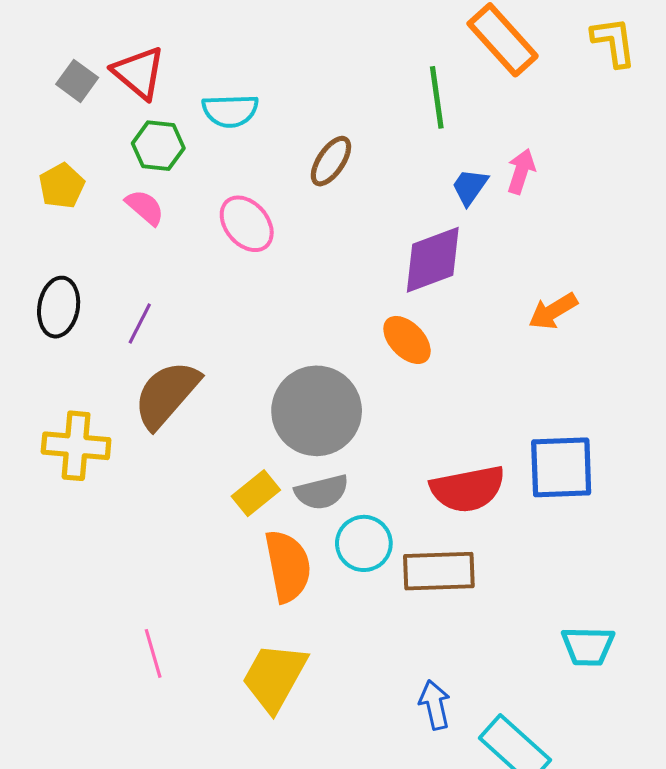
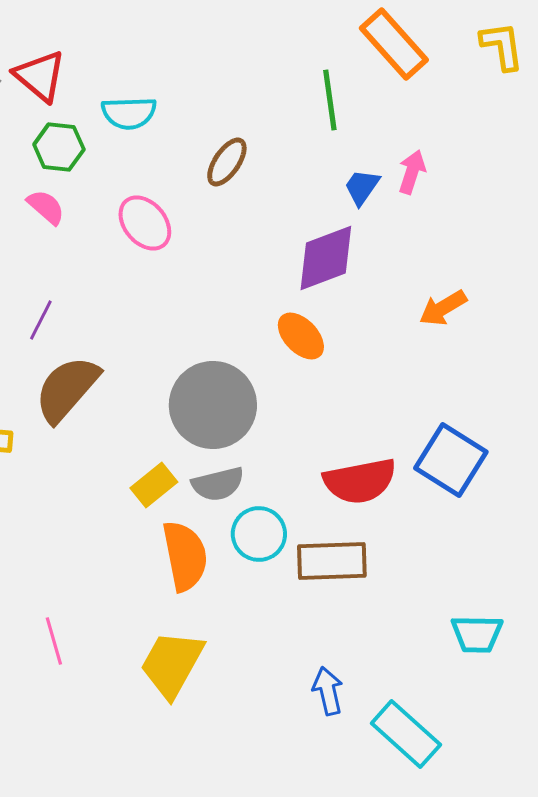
blue square: (561, 467) -> (451, 460), turned 34

